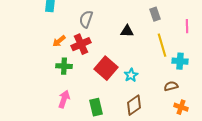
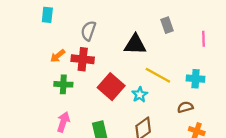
black triangle: (127, 31) -> (135, 44), size x1.5
red cross: (81, 44) -> (83, 59), turned 30
yellow line: (162, 45) -> (158, 75), moved, turned -45

